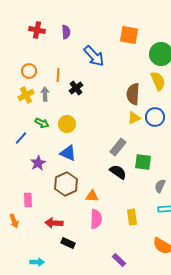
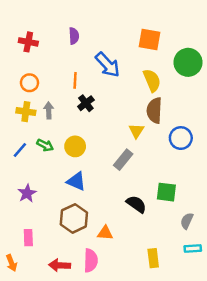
red cross: (37, 30) -> (28, 42), moved
orange line: (58, 75) -> (75, 80), moved
yellow semicircle: (158, 81) -> (152, 80), moved
yellow cross: (26, 95) -> (26, 112), turned 35
yellow triangle: (134, 118) -> (136, 131), moved, turned -32
blue line: (21, 138) -> (20, 150), moved
gray rectangle: (118, 147) -> (123, 160), moved
purple star: (38, 163) -> (27, 193), moved
pink semicircle: (96, 219) -> (91, 261), moved

